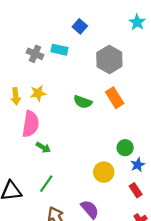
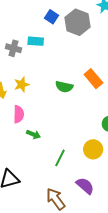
gray hexagon: (109, 59) -> (78, 22), moved
pink semicircle: (31, 124) -> (19, 114), size x0.7
green line: (46, 184) -> (60, 158), moved

